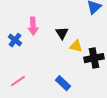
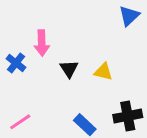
black triangle: (62, 33) -> (69, 69), moved
black cross: (94, 58) -> (128, 116), moved

